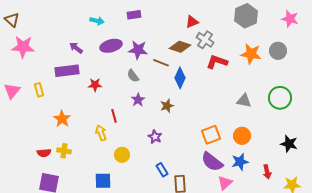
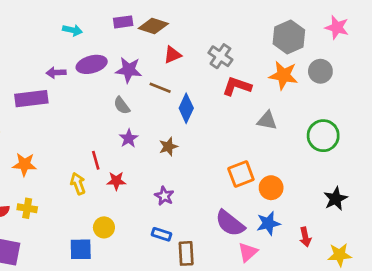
gray hexagon: (246, 16) -> (289, 37), moved
red triangle: (192, 22) -> (172, 55), moved
brown diamond: (180, 47) -> (153, 26), moved
purple arrow: (76, 48) -> (56, 73), moved, turned -40
red star: (95, 85) -> (116, 181), moved
gray triangle: (244, 101) -> (267, 121), moved
orange star: (62, 119) -> (24, 164), turned -30
orange square: (211, 135) -> (241, 174), moved
purple star: (155, 137) -> (164, 196), moved
black star: (289, 144) -> (335, 199), turned 30
yellow circle: (122, 155) -> (104, 227), moved
blue rectangle: (162, 170) -> (161, 234), turned -40

